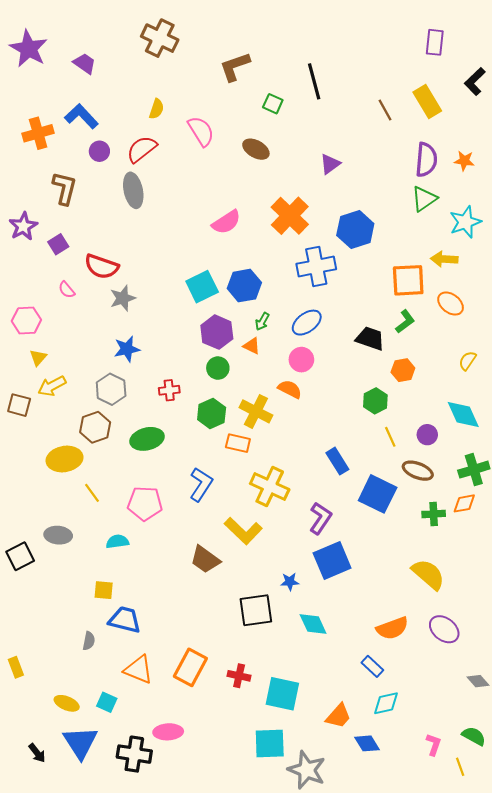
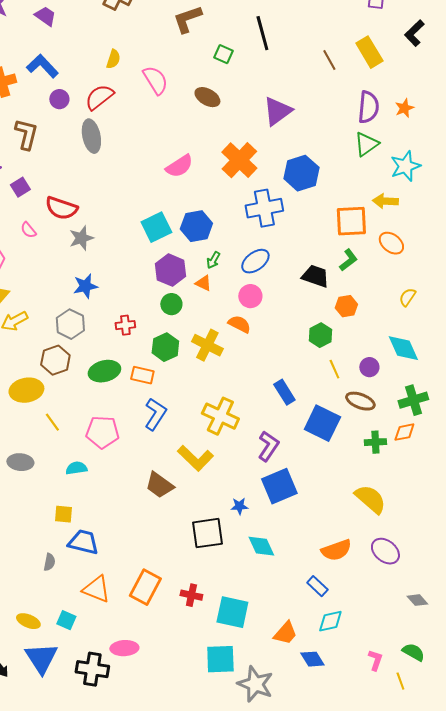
orange star: (464, 161) -> (404, 108), turned -30
purple triangle: (330, 164) -> (277, 111), size x1.5
orange rectangle: (238, 443) -> (142, 375), moved

